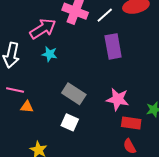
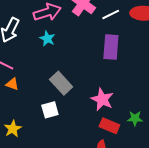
white square: (70, 122) -> (50, 110), turned 36

